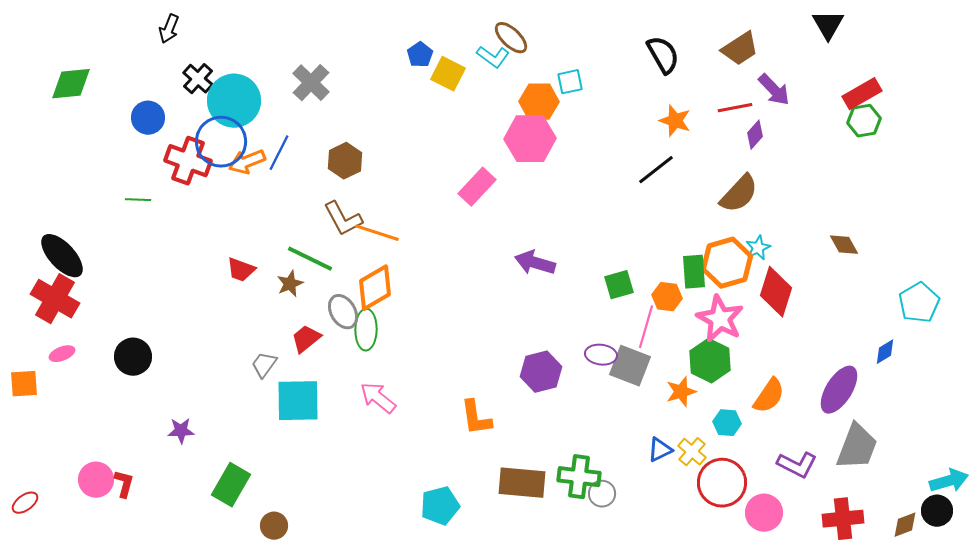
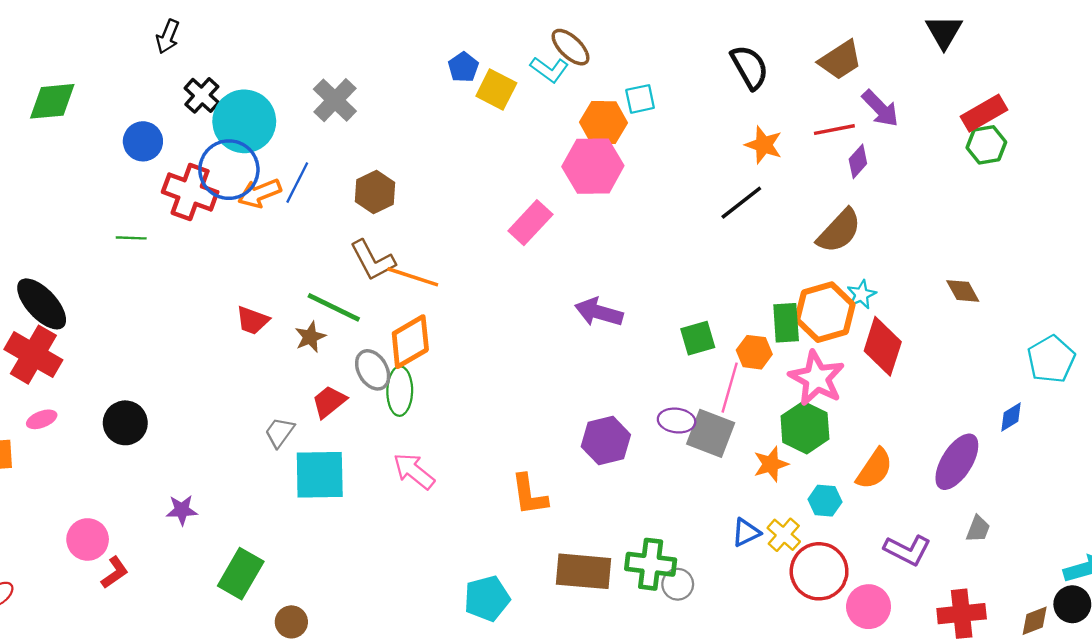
gray trapezoid: (857, 447) -> (978, 529), size x0.5
pink circle: (96, 480) -> (88, 539), moved
red L-shape: (124, 484) -> (115, 572), turned 40

